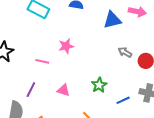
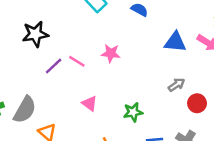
gray arrow: (125, 52) -> (177, 85), turned 96
purple line: (31, 90) -> (54, 66), moved

